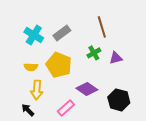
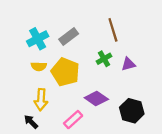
cyan cross: (34, 35) -> (38, 39), turned 30
yellow semicircle: (31, 67) -> (39, 66), moved

